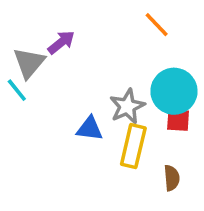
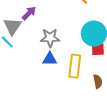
gray star: (127, 106) -> (50, 38), moved, turned 30

